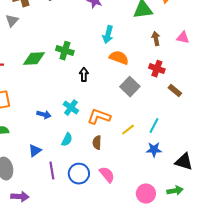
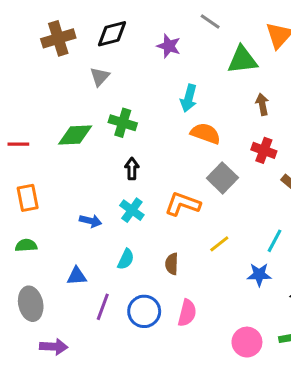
gray triangle: (12, 21) -> (100, 77), moved
black arrow: (84, 75) -> (132, 169), moved
orange L-shape: (99, 117) -> (183, 204), moved
cyan line: (154, 126) -> (275, 241), moved
blue triangle: (35, 151) -> (77, 276), turned 32
purple line: (52, 171) -> (103, 307), turned 30
pink semicircle: (107, 175) -> (187, 313), turned 54

